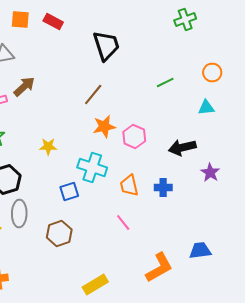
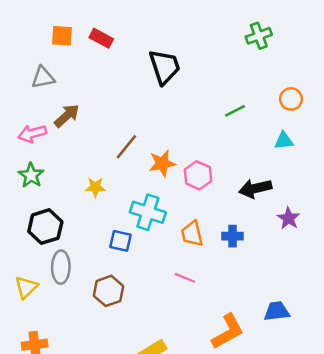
brown line: (93, 94) -> (126, 147), moved
blue square: (69, 192) -> (120, 241), turned 30
pink line: (123, 222) -> (185, 278), turned -30

